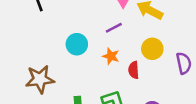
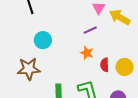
cyan circle: (77, 44) -> (43, 40), moved
yellow circle: (152, 49) -> (124, 67), moved

